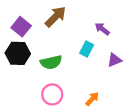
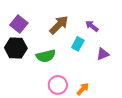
brown arrow: (56, 17) -> (59, 25), moved
pink circle: (52, 94) -> (58, 85), moved

